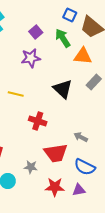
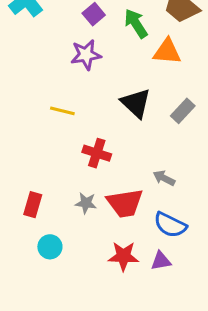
gray rectangle: (94, 82) -> (183, 111), moved
gray star: (31, 167) -> (86, 203), moved

